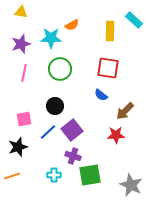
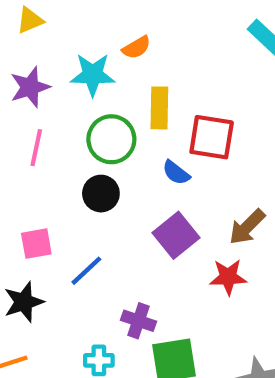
yellow triangle: (21, 12) -> (30, 20), turned -32
yellow rectangle: (110, 31) -> (159, 108), moved
blue semicircle: (101, 95) -> (176, 173), moved
black circle: (55, 106) -> (101, 194), moved
purple square: (72, 130) -> (176, 235), moved

